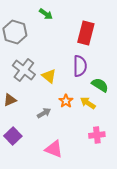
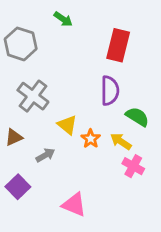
yellow triangle: (49, 76) -> (67, 125), moved
gray arrow: (44, 113) -> (45, 155), moved
pink cross: (97, 135) -> (133, 166), moved, turned 35

